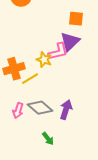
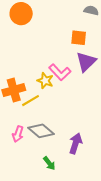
purple triangle: (70, 42) -> (86, 62), moved
pink L-shape: (58, 52) -> (60, 72), turned 60
purple arrow: (66, 110) -> (76, 143), moved

